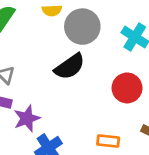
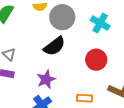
purple star: (27, 118) -> (46, 79), moved

